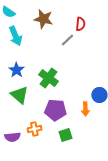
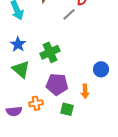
green cross: (48, 78) -> (50, 52), turned 30
orange arrow: (85, 109) -> (85, 91), moved
green square: (65, 135) -> (67, 109), turned 32

